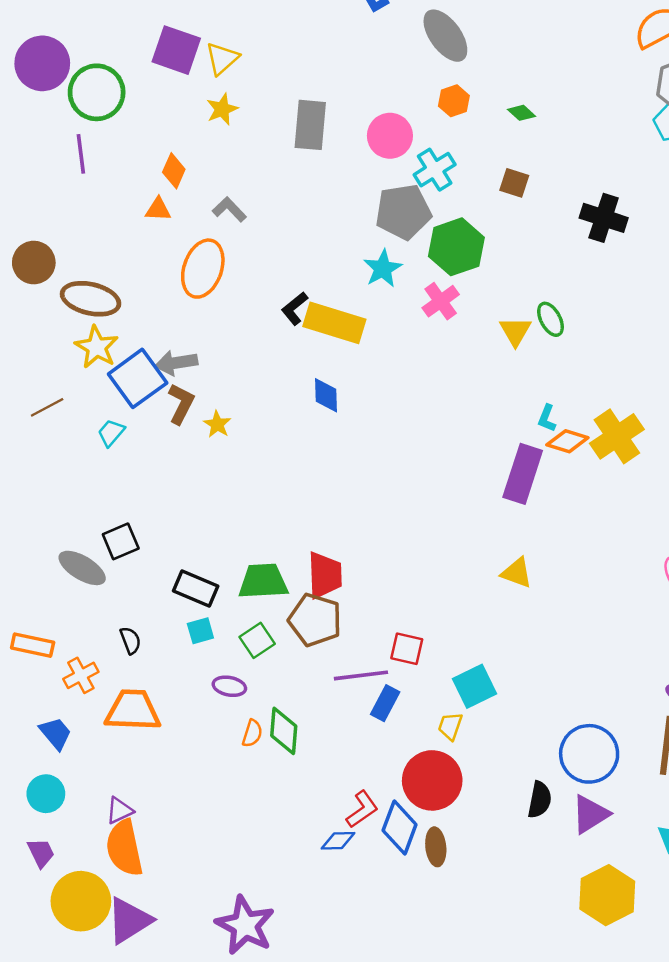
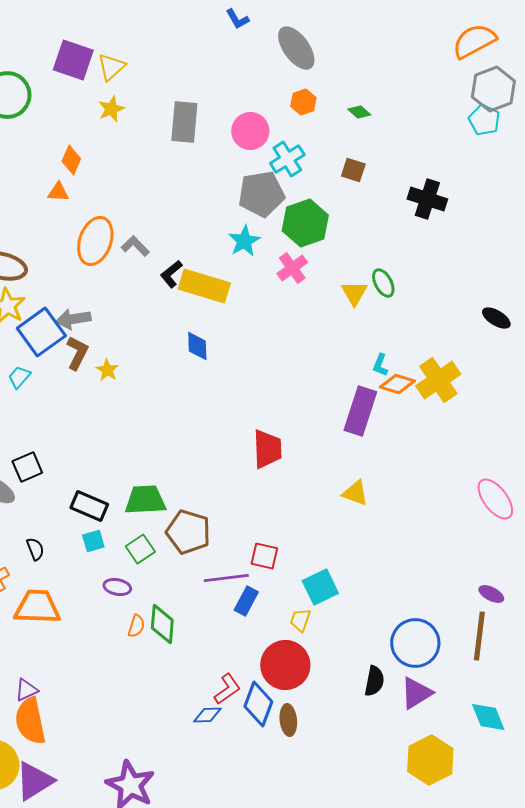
gray L-shape: (229, 209) -> (135, 246), moved
red trapezoid: (325, 575) -> (267, 449), moved

